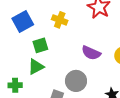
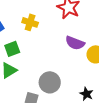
purple semicircle: (91, 53) -> (75, 43), moved

